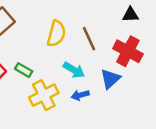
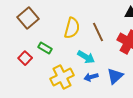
green rectangle: (24, 70) -> (45, 48), moved
blue triangle: (110, 79) -> (115, 76), moved

